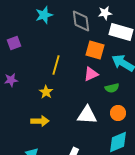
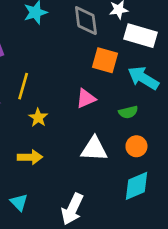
yellow line: (56, 65) -> (23, 86), moved
pink triangle: (91, 74) -> (86, 98), moved

